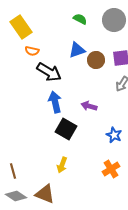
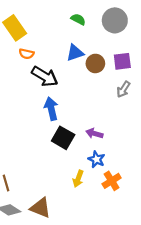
purple arrow: (89, 106) -> (94, 133), moved
blue star: (114, 135) -> (96, 159), moved
yellow arrow: (62, 165) -> (78, 179), moved

